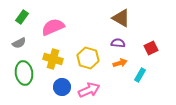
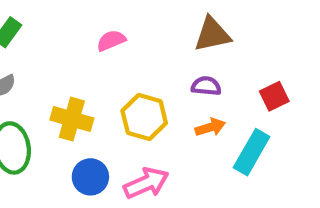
brown triangle: (121, 18) -> (212, 34), turned -42
pink semicircle: (53, 27) -> (111, 41), moved, size x0.6
cyan rectangle: (140, 75) -> (252, 152), size x1.5

